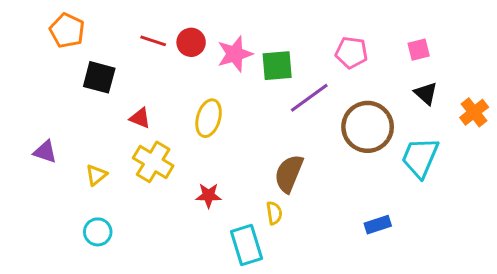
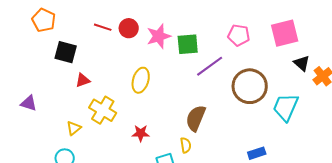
pink square: (419, 50) -> (285, 33), size x1.8
black triangle: (426, 93) -> (302, 63), moved
red triangle: (140, 118) -> (83, 80), moved, turned -42
yellow triangle: (96, 175) -> (74, 128), moved

